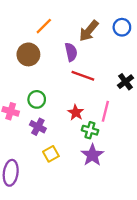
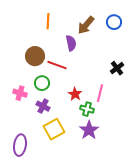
orange line: (44, 26) -> (48, 21), turned -42
brown circle: (28, 54) -> (35, 56), moved
red line: (83, 76) -> (57, 65), moved
yellow square: (51, 154) -> (54, 129), size x1.5

